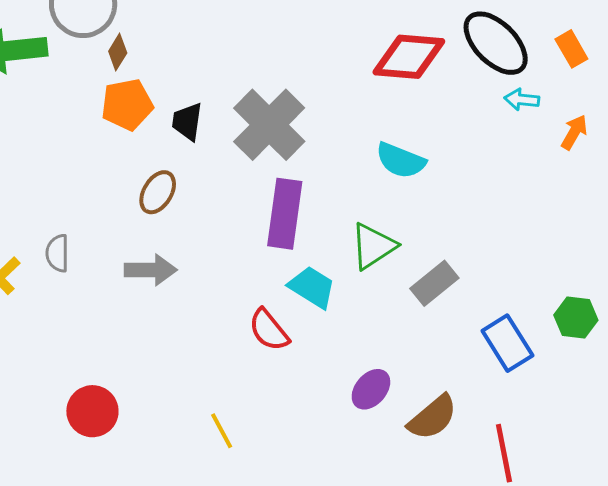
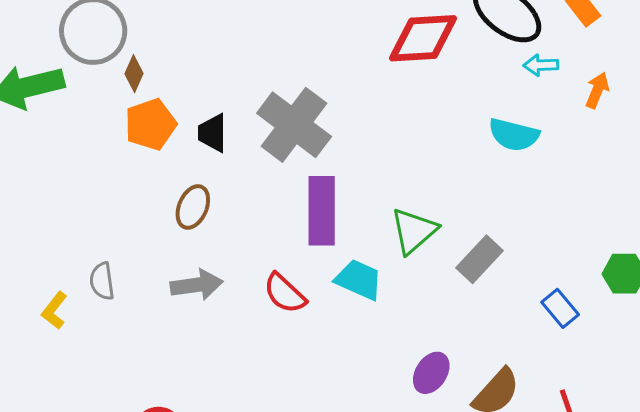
cyan semicircle: (401, 160) -> (514, 135), moved
red semicircle: (269, 330) -> (285, 293), moved
blue rectangle: (507, 343) -> (560, 308), size x0.7

